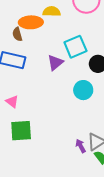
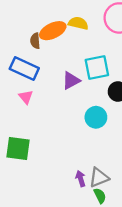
orange ellipse: (31, 22) -> (53, 31), turned -35
pink triangle: (12, 102) -> (26, 97), moved

